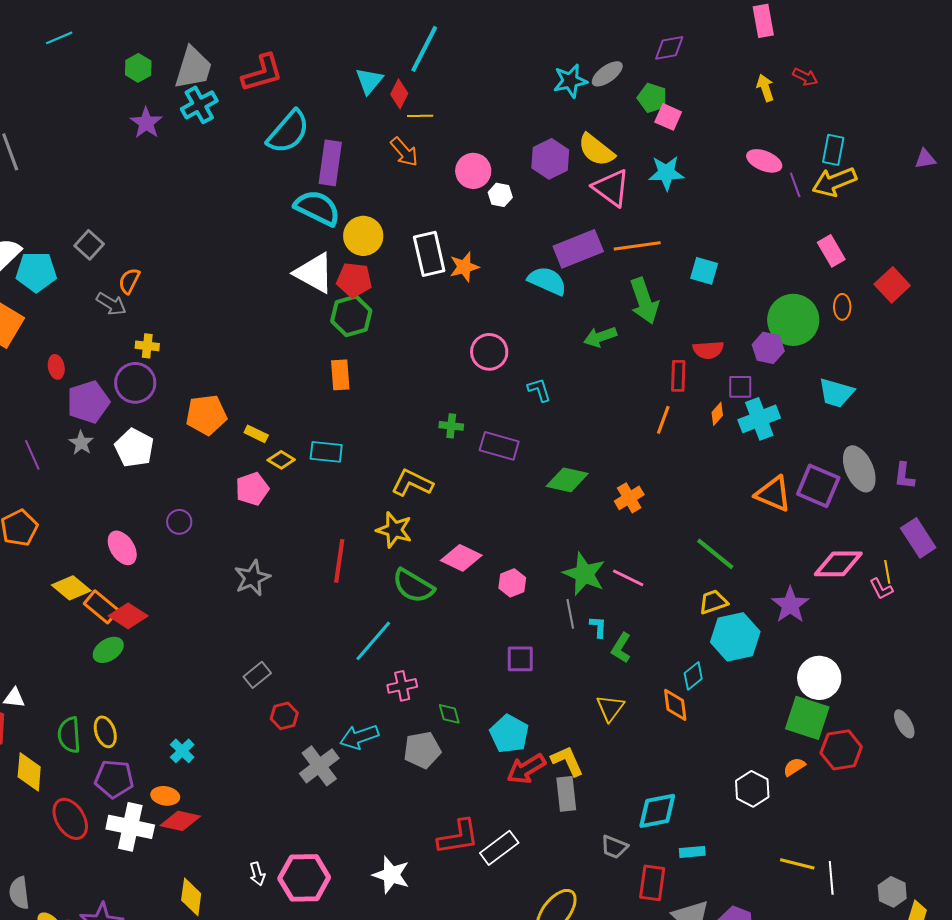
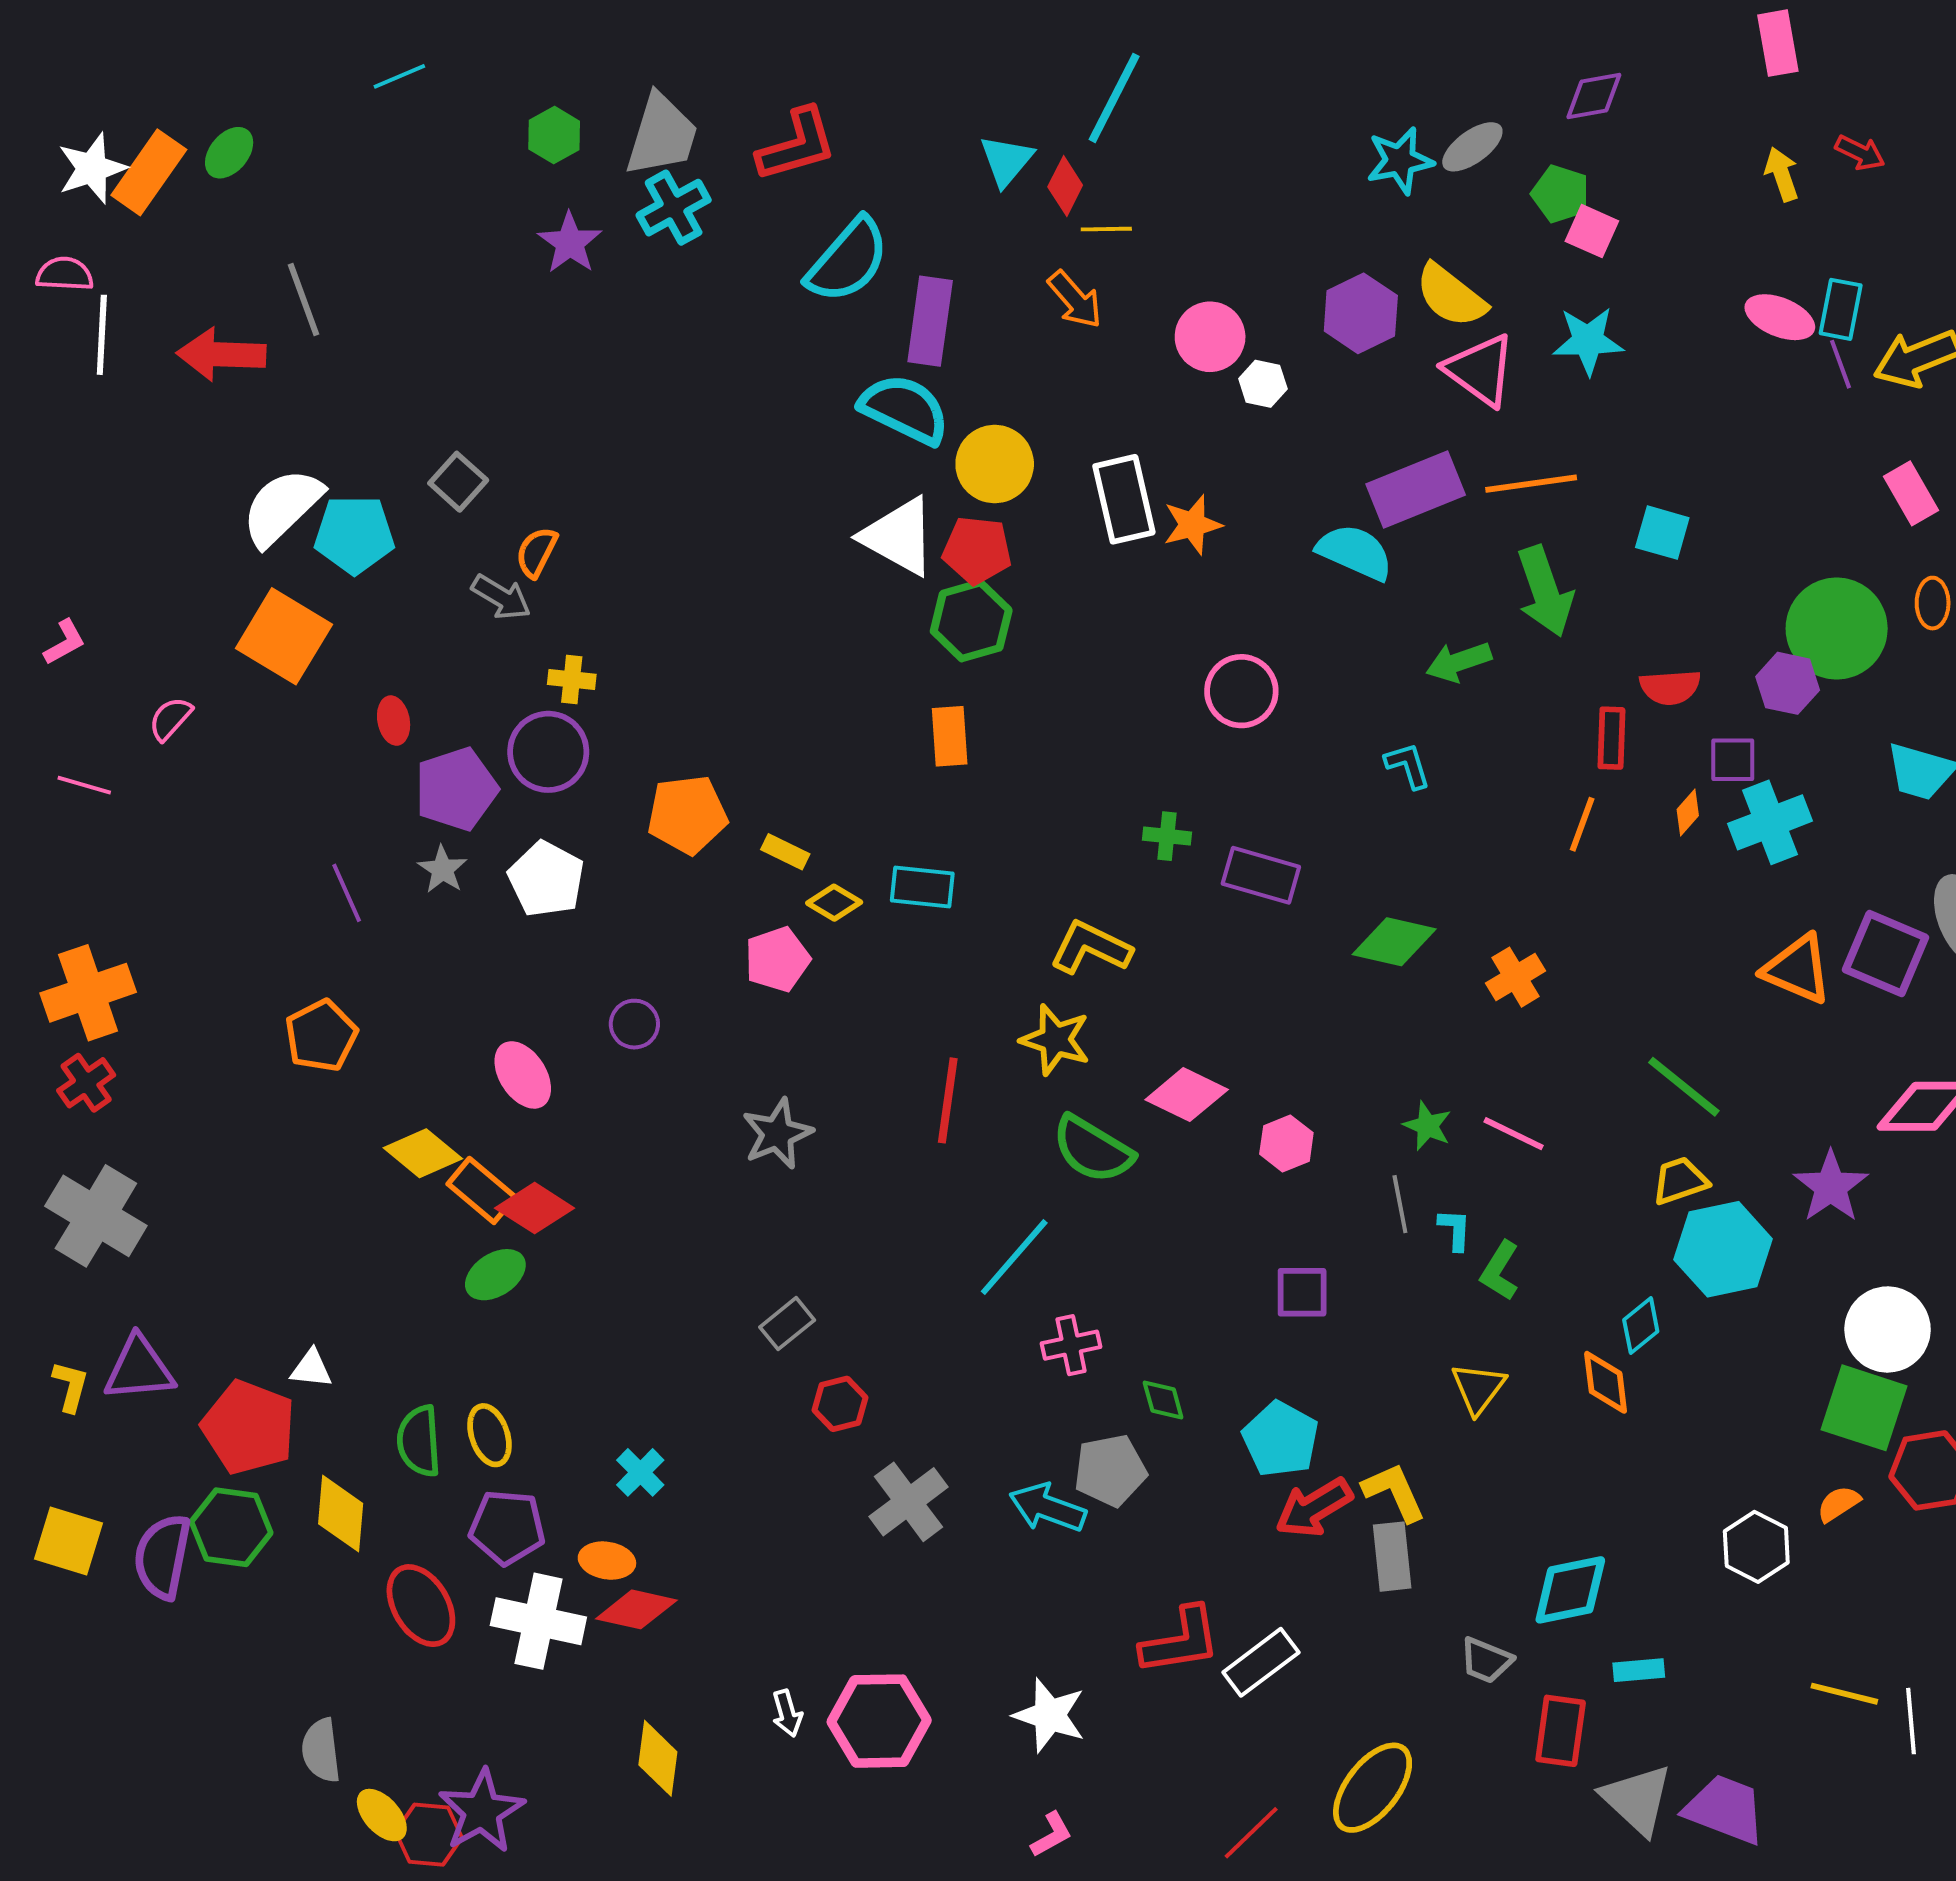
cyan rectangle: (833, 150) -> (1841, 309), moved
cyan L-shape: (539, 390) -> (1408, 766), moved
green star: (584, 574) -> (1427, 1126), size x0.6
cyan arrow: (359, 737) -> (1048, 1508), moved, turned 39

